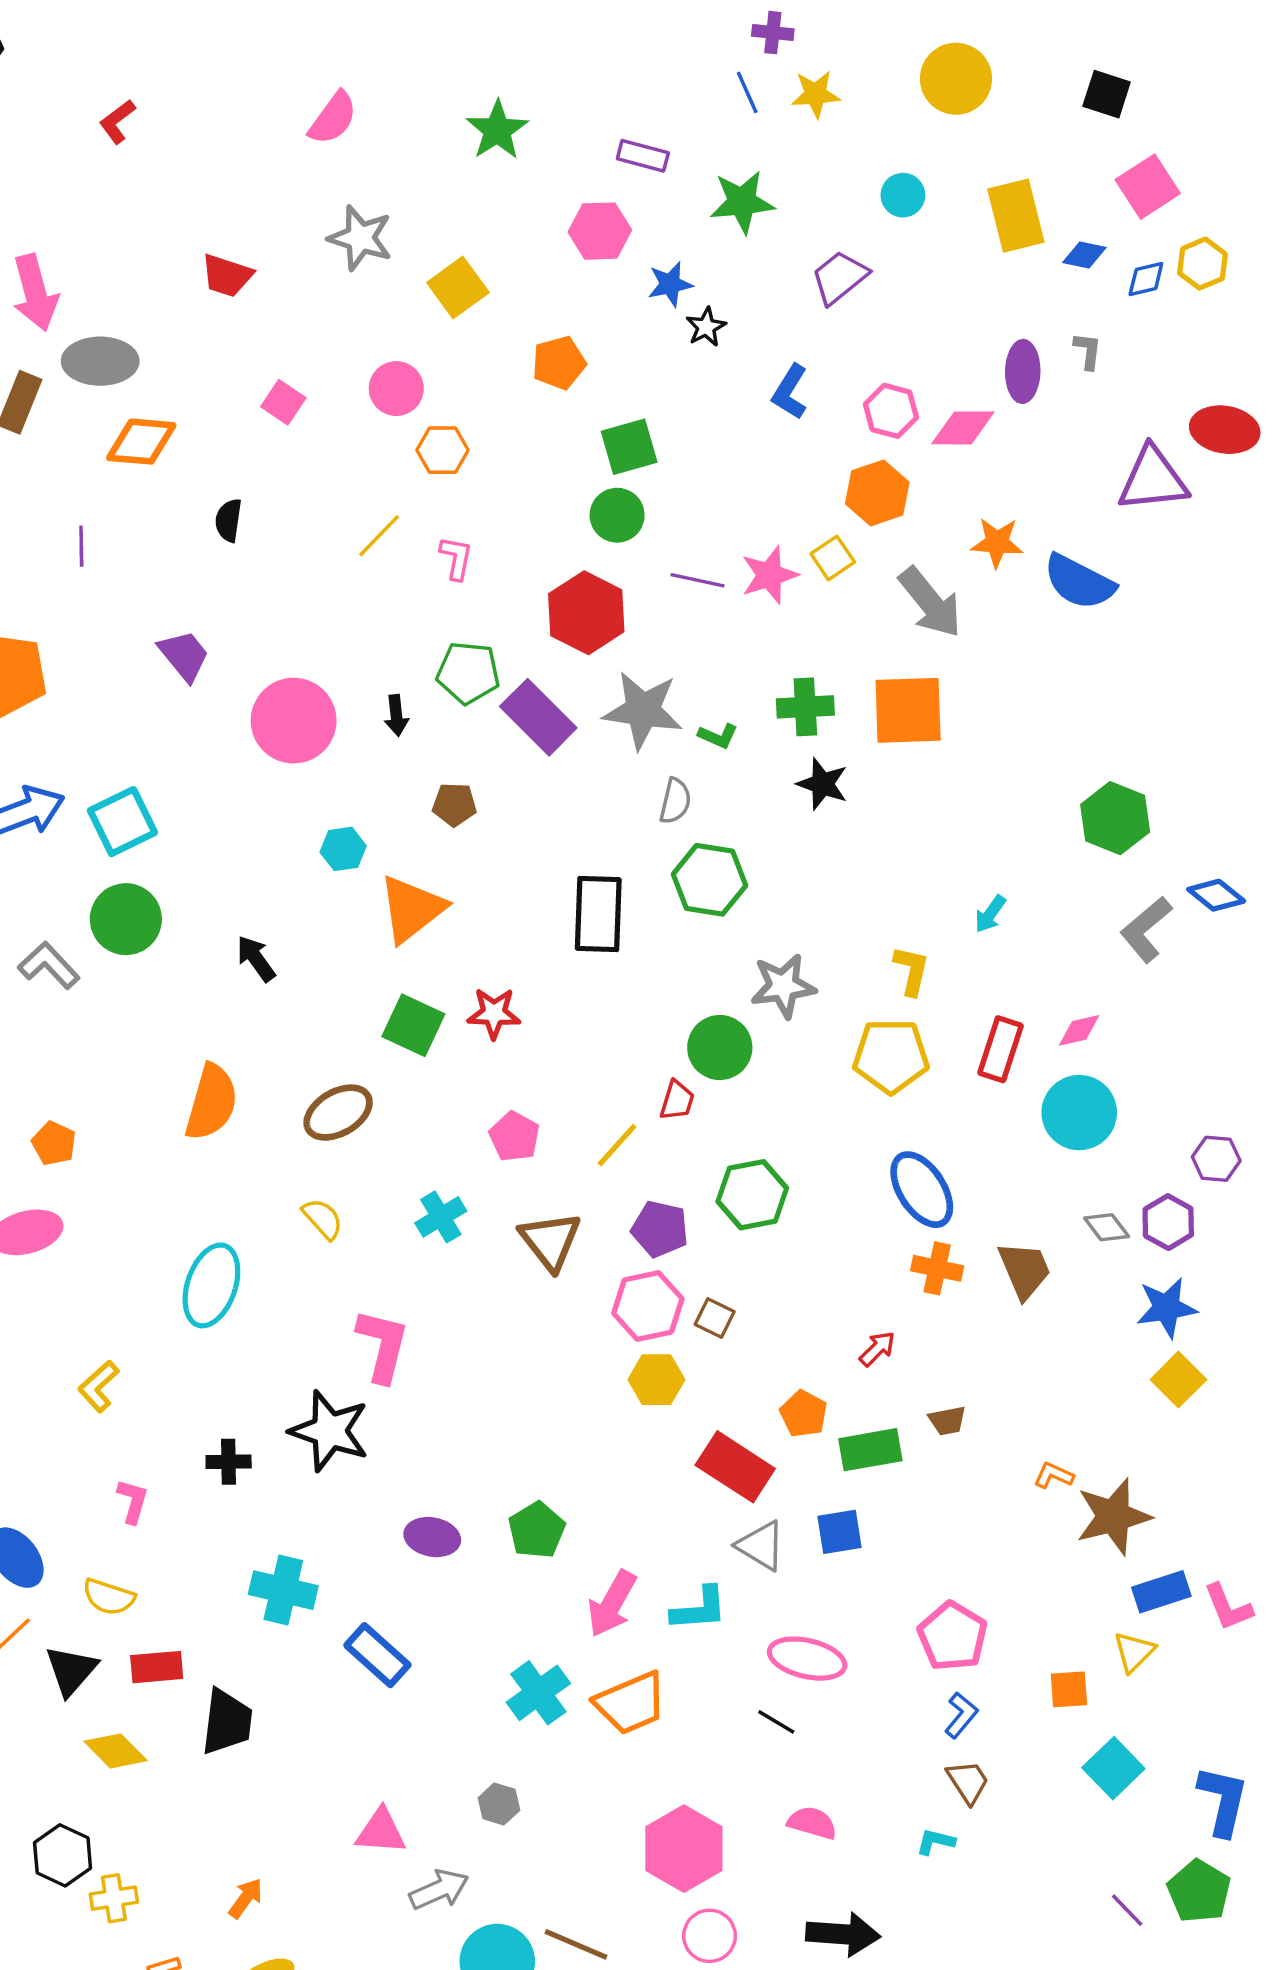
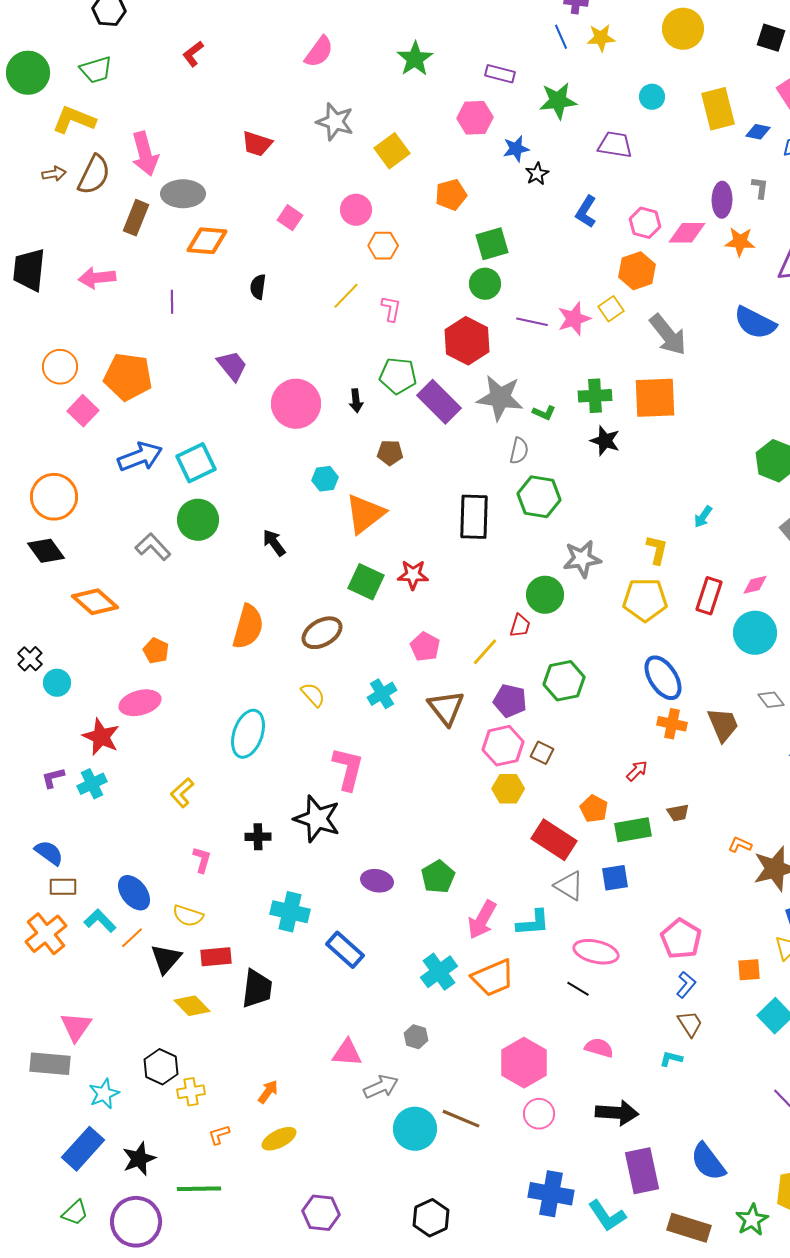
purple trapezoid: (840, 277) -> (615, 145), turned 48
orange star: (997, 543) -> (740, 242), moved

